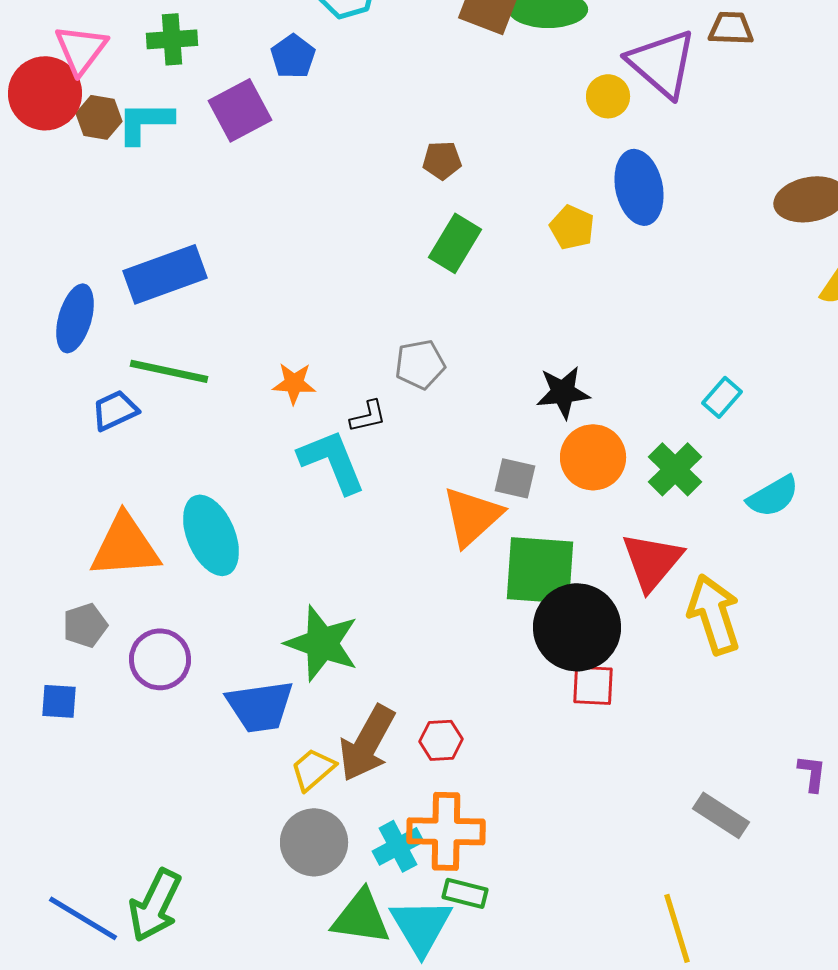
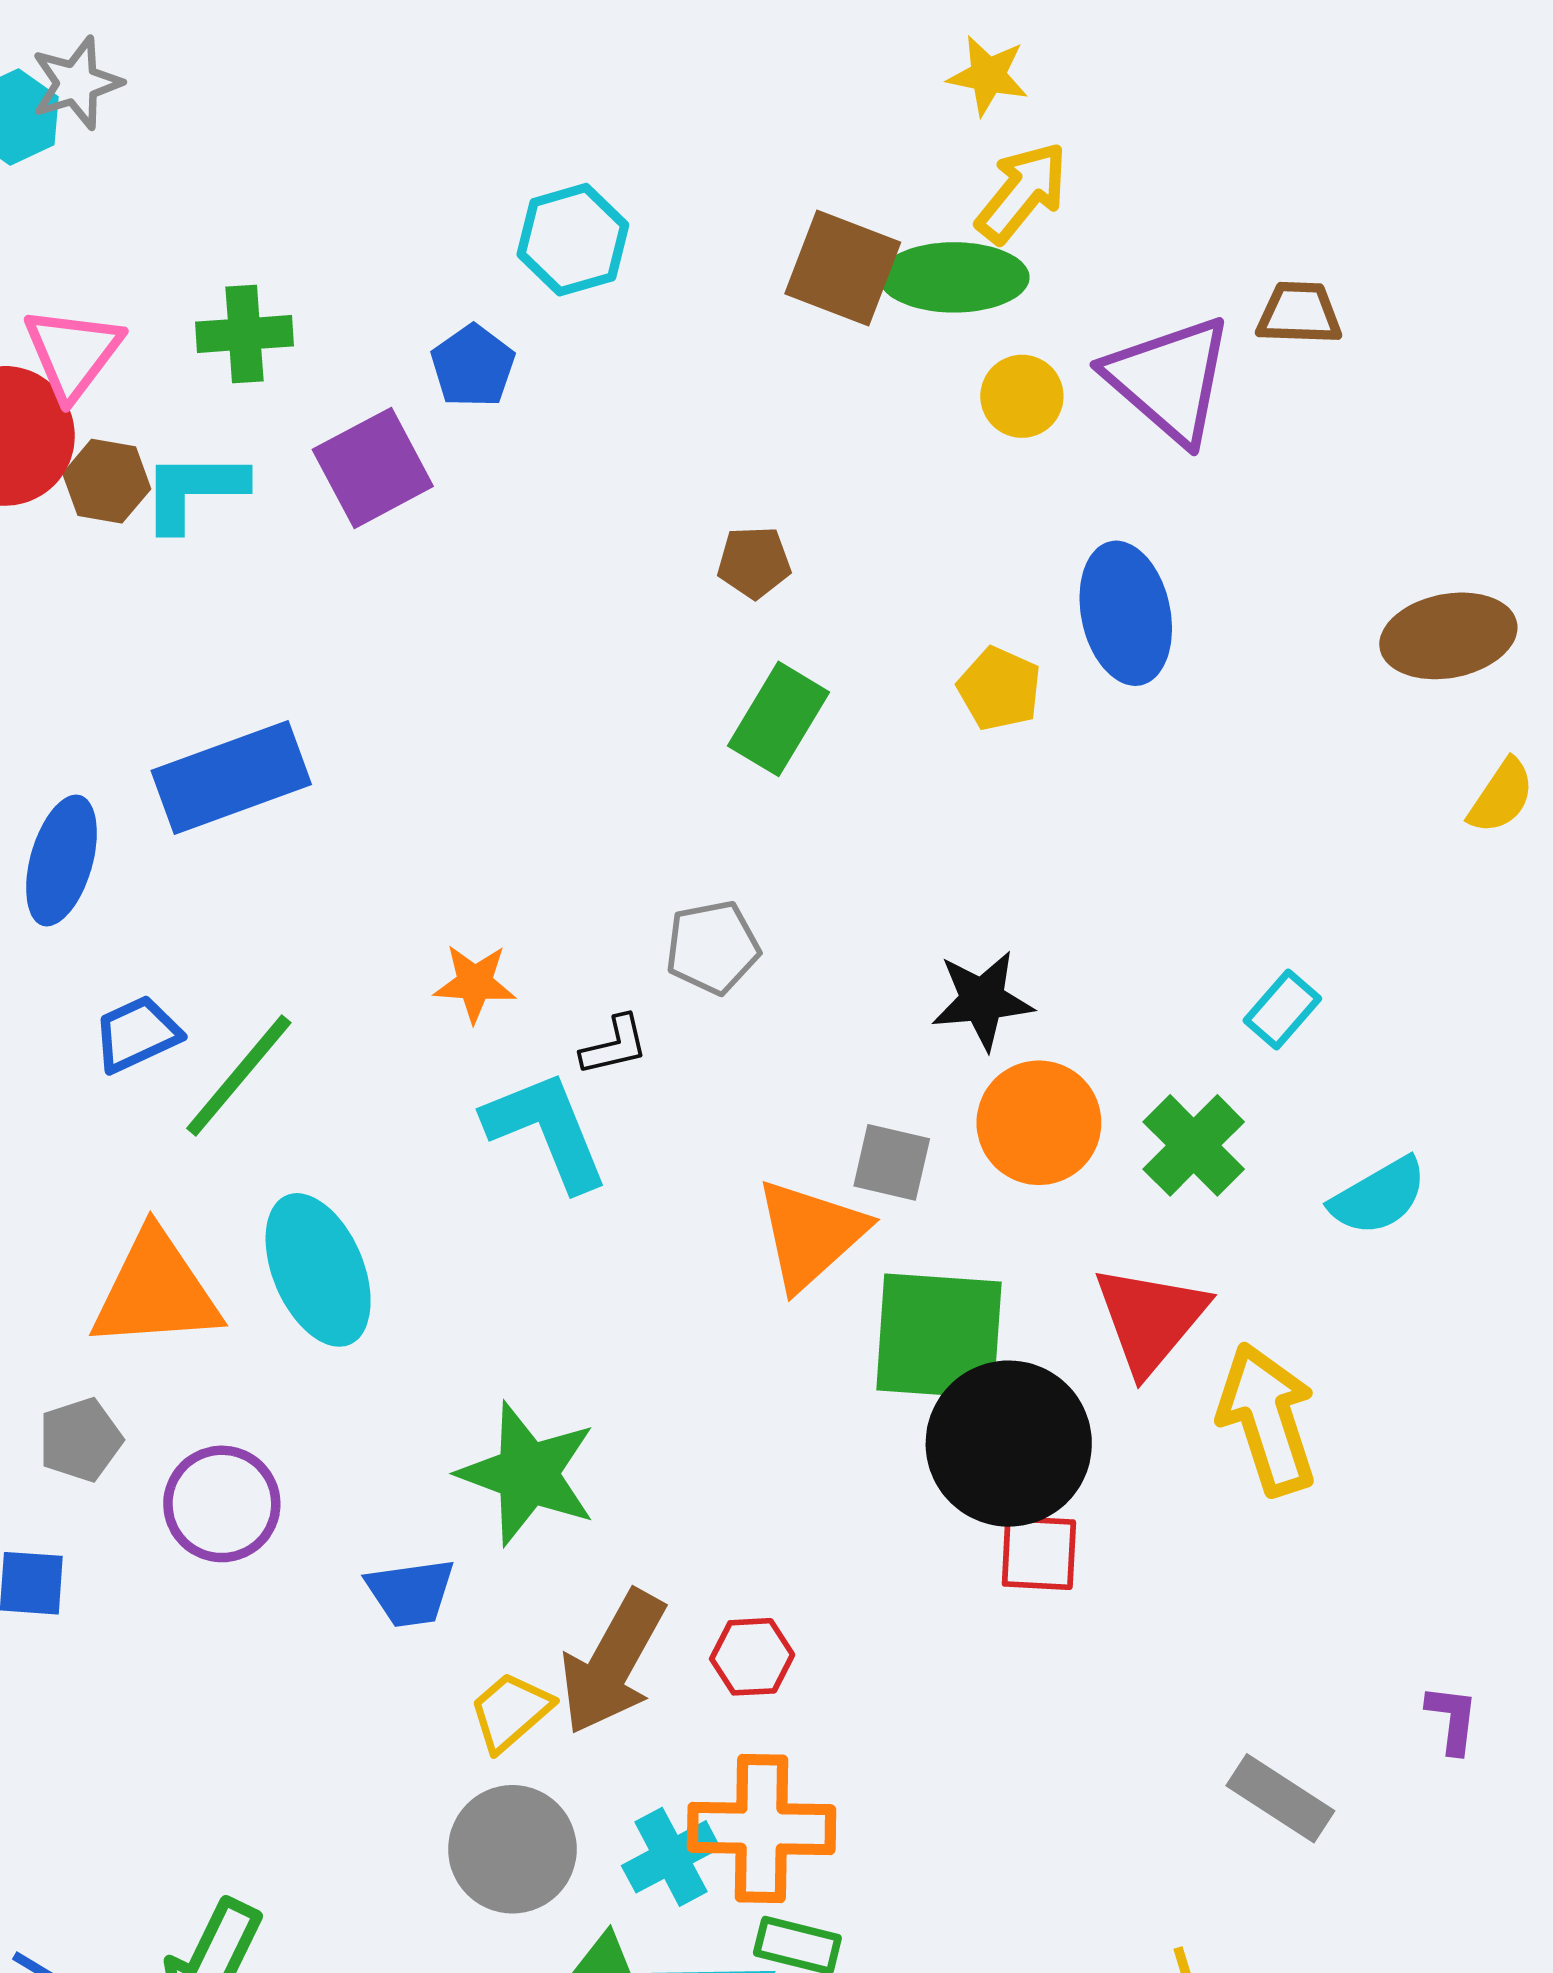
yellow circle: (608, 96) -> (1022, 396), moved
green line: (169, 371) -> (239, 1076), moved, turned -62
blue trapezoid: (260, 706) -> (411, 1593), size x0.7

